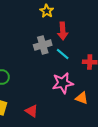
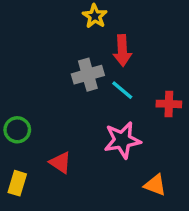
orange triangle: (82, 98) -> (155, 185), moved
red triangle: (32, 111) -> (60, 163), moved

